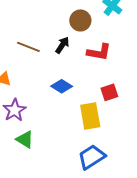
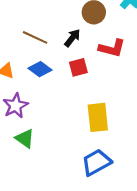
blue diamond: (62, 86) -> (40, 69), moved
red square: (109, 92) -> (78, 67), moved

